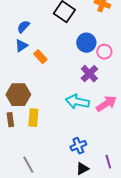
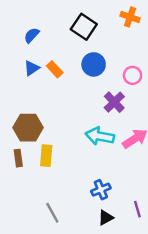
blue semicircle: (23, 27) -> (32, 35), moved
blue circle: (86, 43) -> (94, 64), moved
orange rectangle: (40, 57) -> (55, 69), moved
gray line: (28, 165) -> (52, 213), moved

